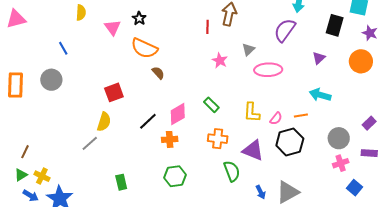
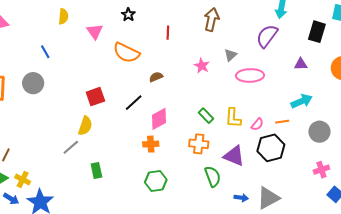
black star: (139, 18) -> (128, 15), moved
red line: (208, 27) -> (168, 33), moved
purple triangle: (319, 58) -> (301, 64), turned 40
brown semicircle: (158, 73) -> (156, 77), moved, turned -72
cyan arrow: (320, 95) -> (302, 101), turned 140
green rectangle: (211, 105) -> (206, 116), moved
black line: (148, 121) -> (134, 103), moved
gray circle: (339, 138) -> (319, 132), moved
green rectangle: (121, 182) -> (96, 171), moved
blue arrow: (261, 192) -> (241, 198), turned -56

